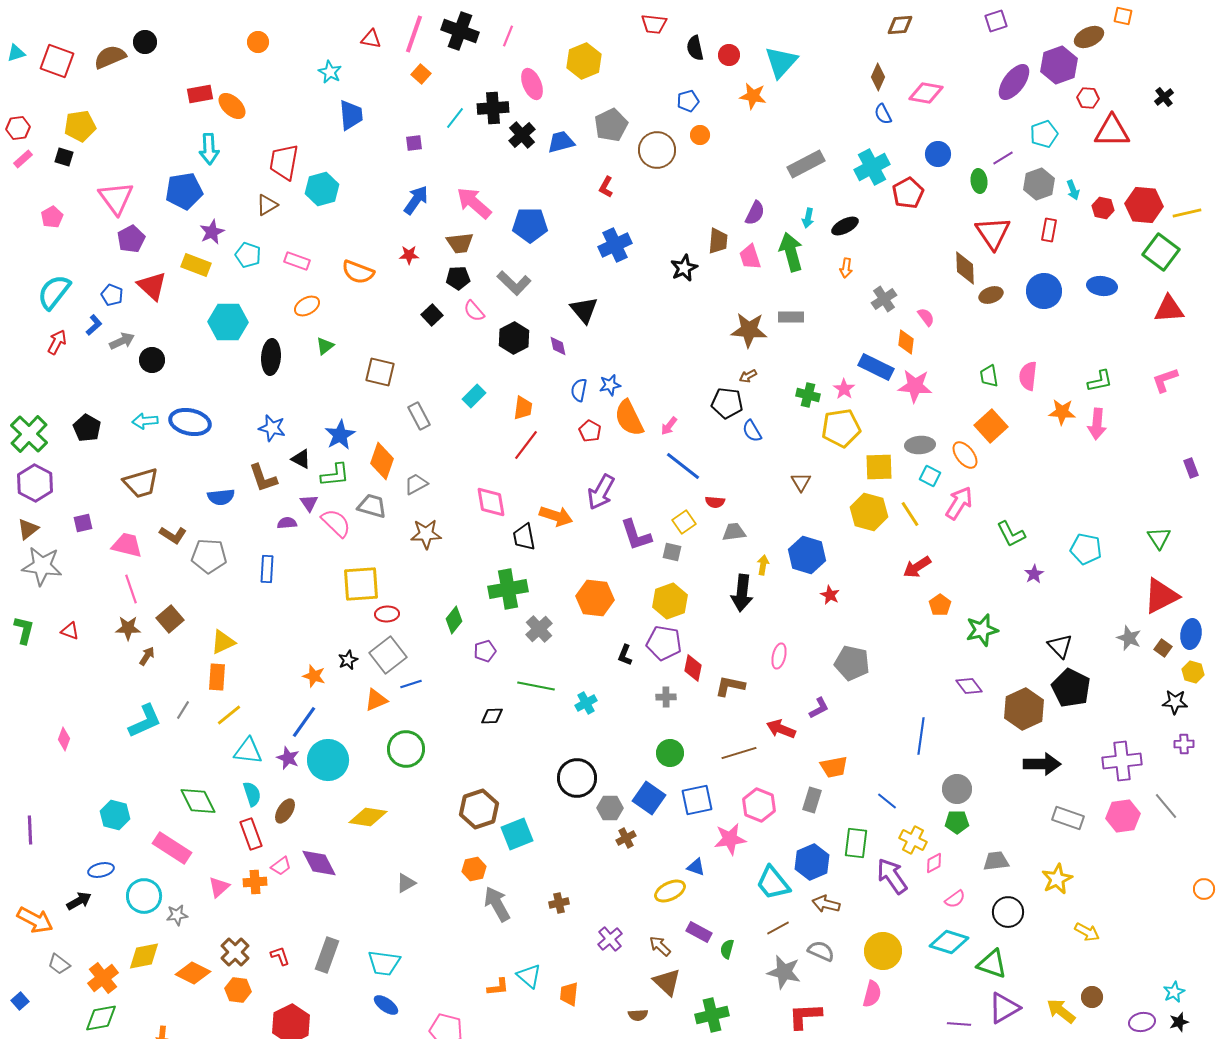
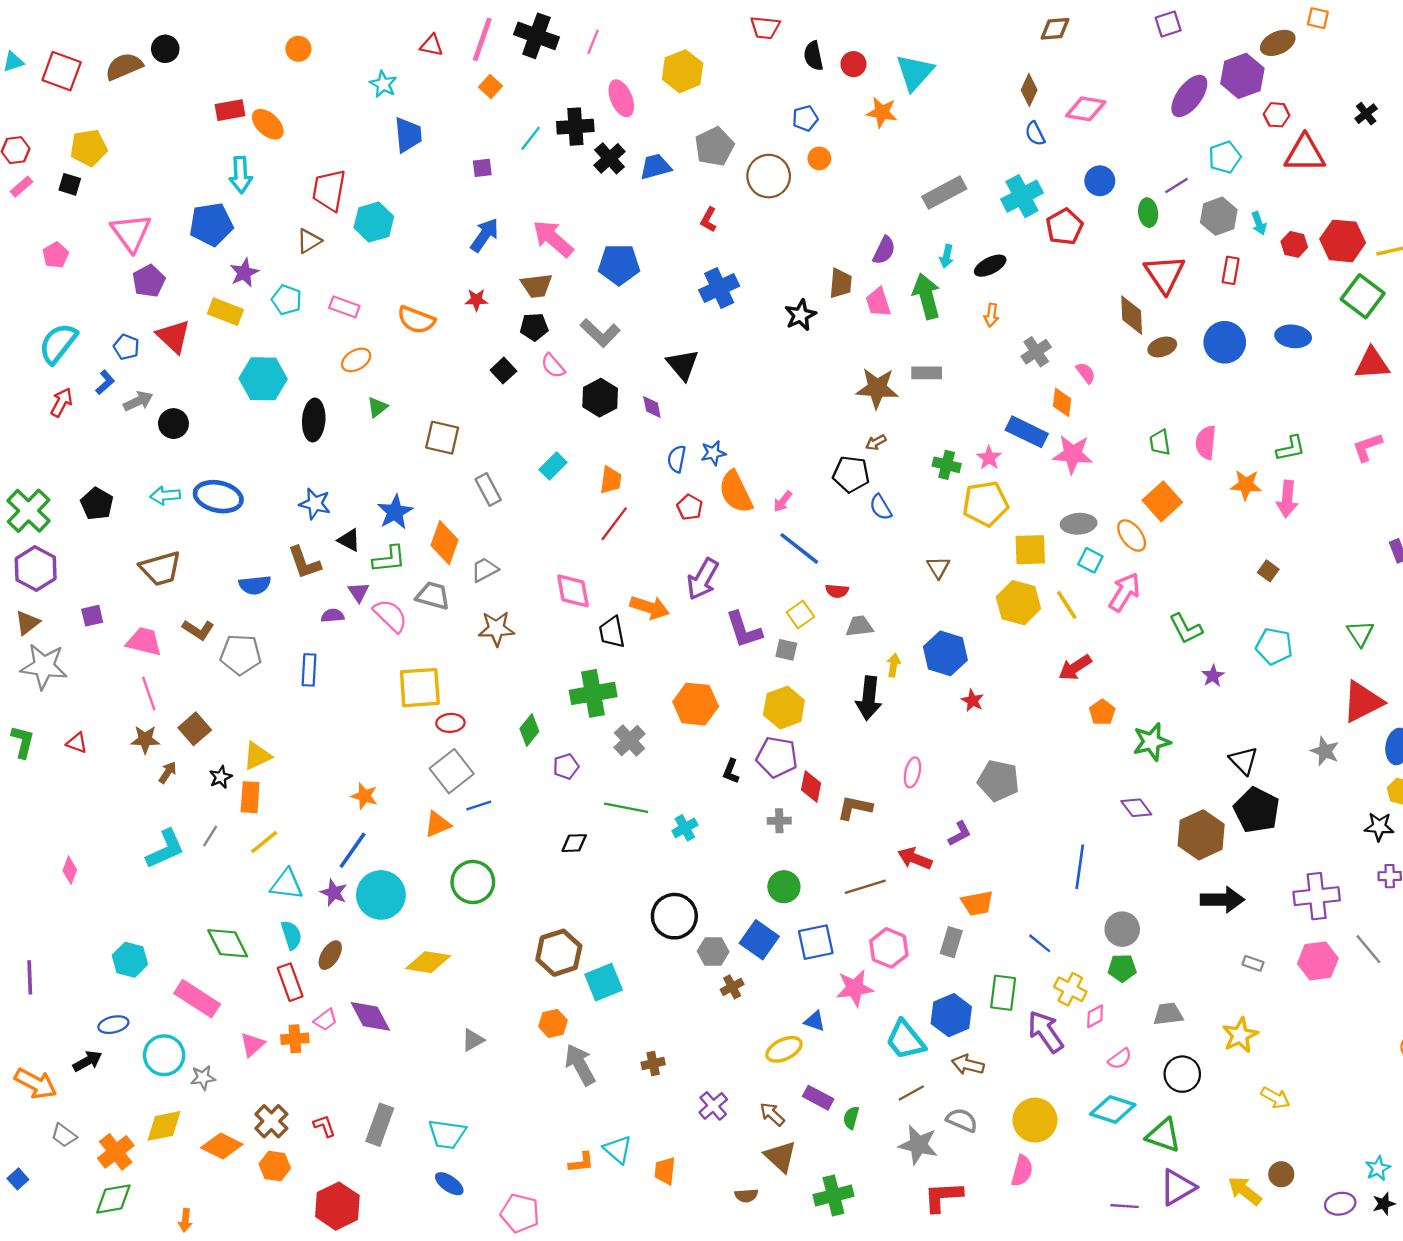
brown square: (1163, 648) -> (1268, 571), moved
black star: (348, 660) -> (221, 777), moved
gray rectangle: (1068, 818) -> (1253, 963), size x0.6

